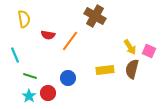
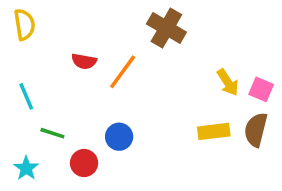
yellow semicircle: (24, 19) -> (24, 24), moved
brown semicircle: (132, 69) -> (256, 130), moved
yellow rectangle: (105, 70) -> (214, 131), moved
cyan star: (29, 96) -> (26, 168), moved

